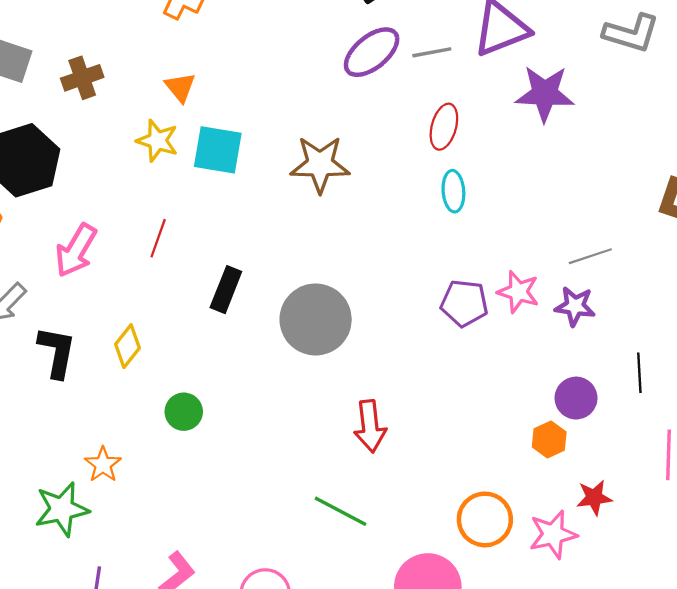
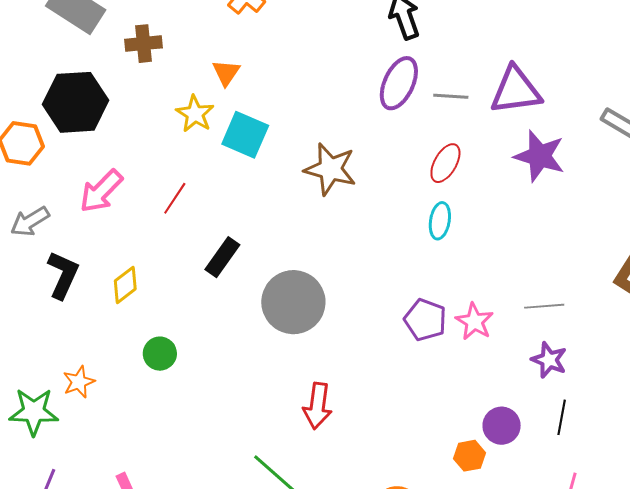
purple ellipse: (372, 52) -> (399, 83), turned -40
purple star: (575, 306) -> (549, 360), moved

